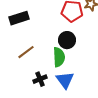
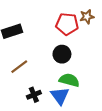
green semicircle: (59, 57) -> (69, 80), moved, turned -72

